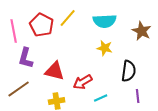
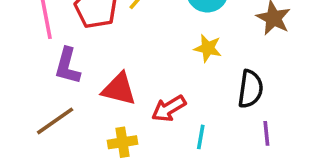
cyan line: (101, 98) -> (201, 137), turned -56

